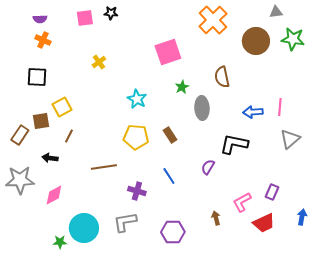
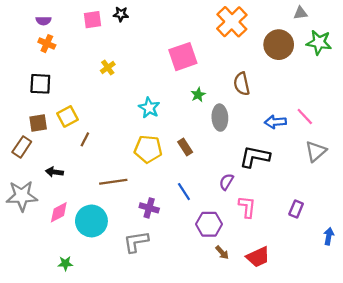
pink line: (280, 107) -> (305, 116), turned -48
brown square: (41, 121) -> (38, 123), moved
brown line: (69, 136) -> (85, 139), moved
pink L-shape: (242, 202) -> (247, 207), moved, turned 125
brown arrow: (216, 218) -> (222, 253), moved, turned 152
red trapezoid: (264, 223) -> (258, 257), moved
cyan circle: (84, 228) -> (91, 221), moved
purple hexagon: (173, 232) -> (209, 224), moved

